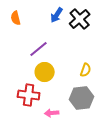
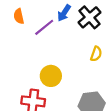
purple line: (39, 49) -> (44, 27), moved
yellow semicircle: (86, 70) -> (96, 54), moved

